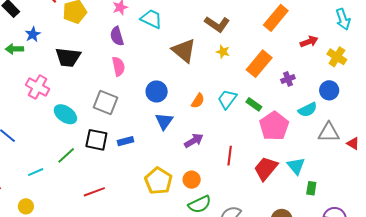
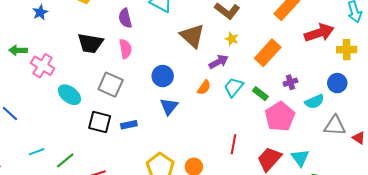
red arrow: (309, 42) -> (319, 33), size x1.6
green arrow: (14, 49) -> (18, 50), moved
black trapezoid: (68, 57) -> (90, 43), moved
yellow cross: (337, 57) -> (347, 50), turned -36
purple cross: (288, 79) -> (290, 82), moved
purple arrow: (194, 141) -> (219, 62), moved
green line: (66, 155) -> (65, 160), moved

